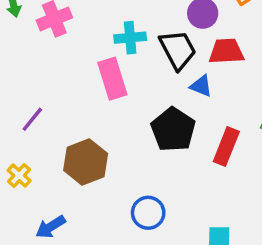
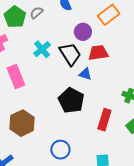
cyan cross: (130, 38) -> (42, 49), turned -30
pink rectangle: (112, 79) -> (16, 76), moved
red rectangle: (226, 146) -> (104, 120), moved

